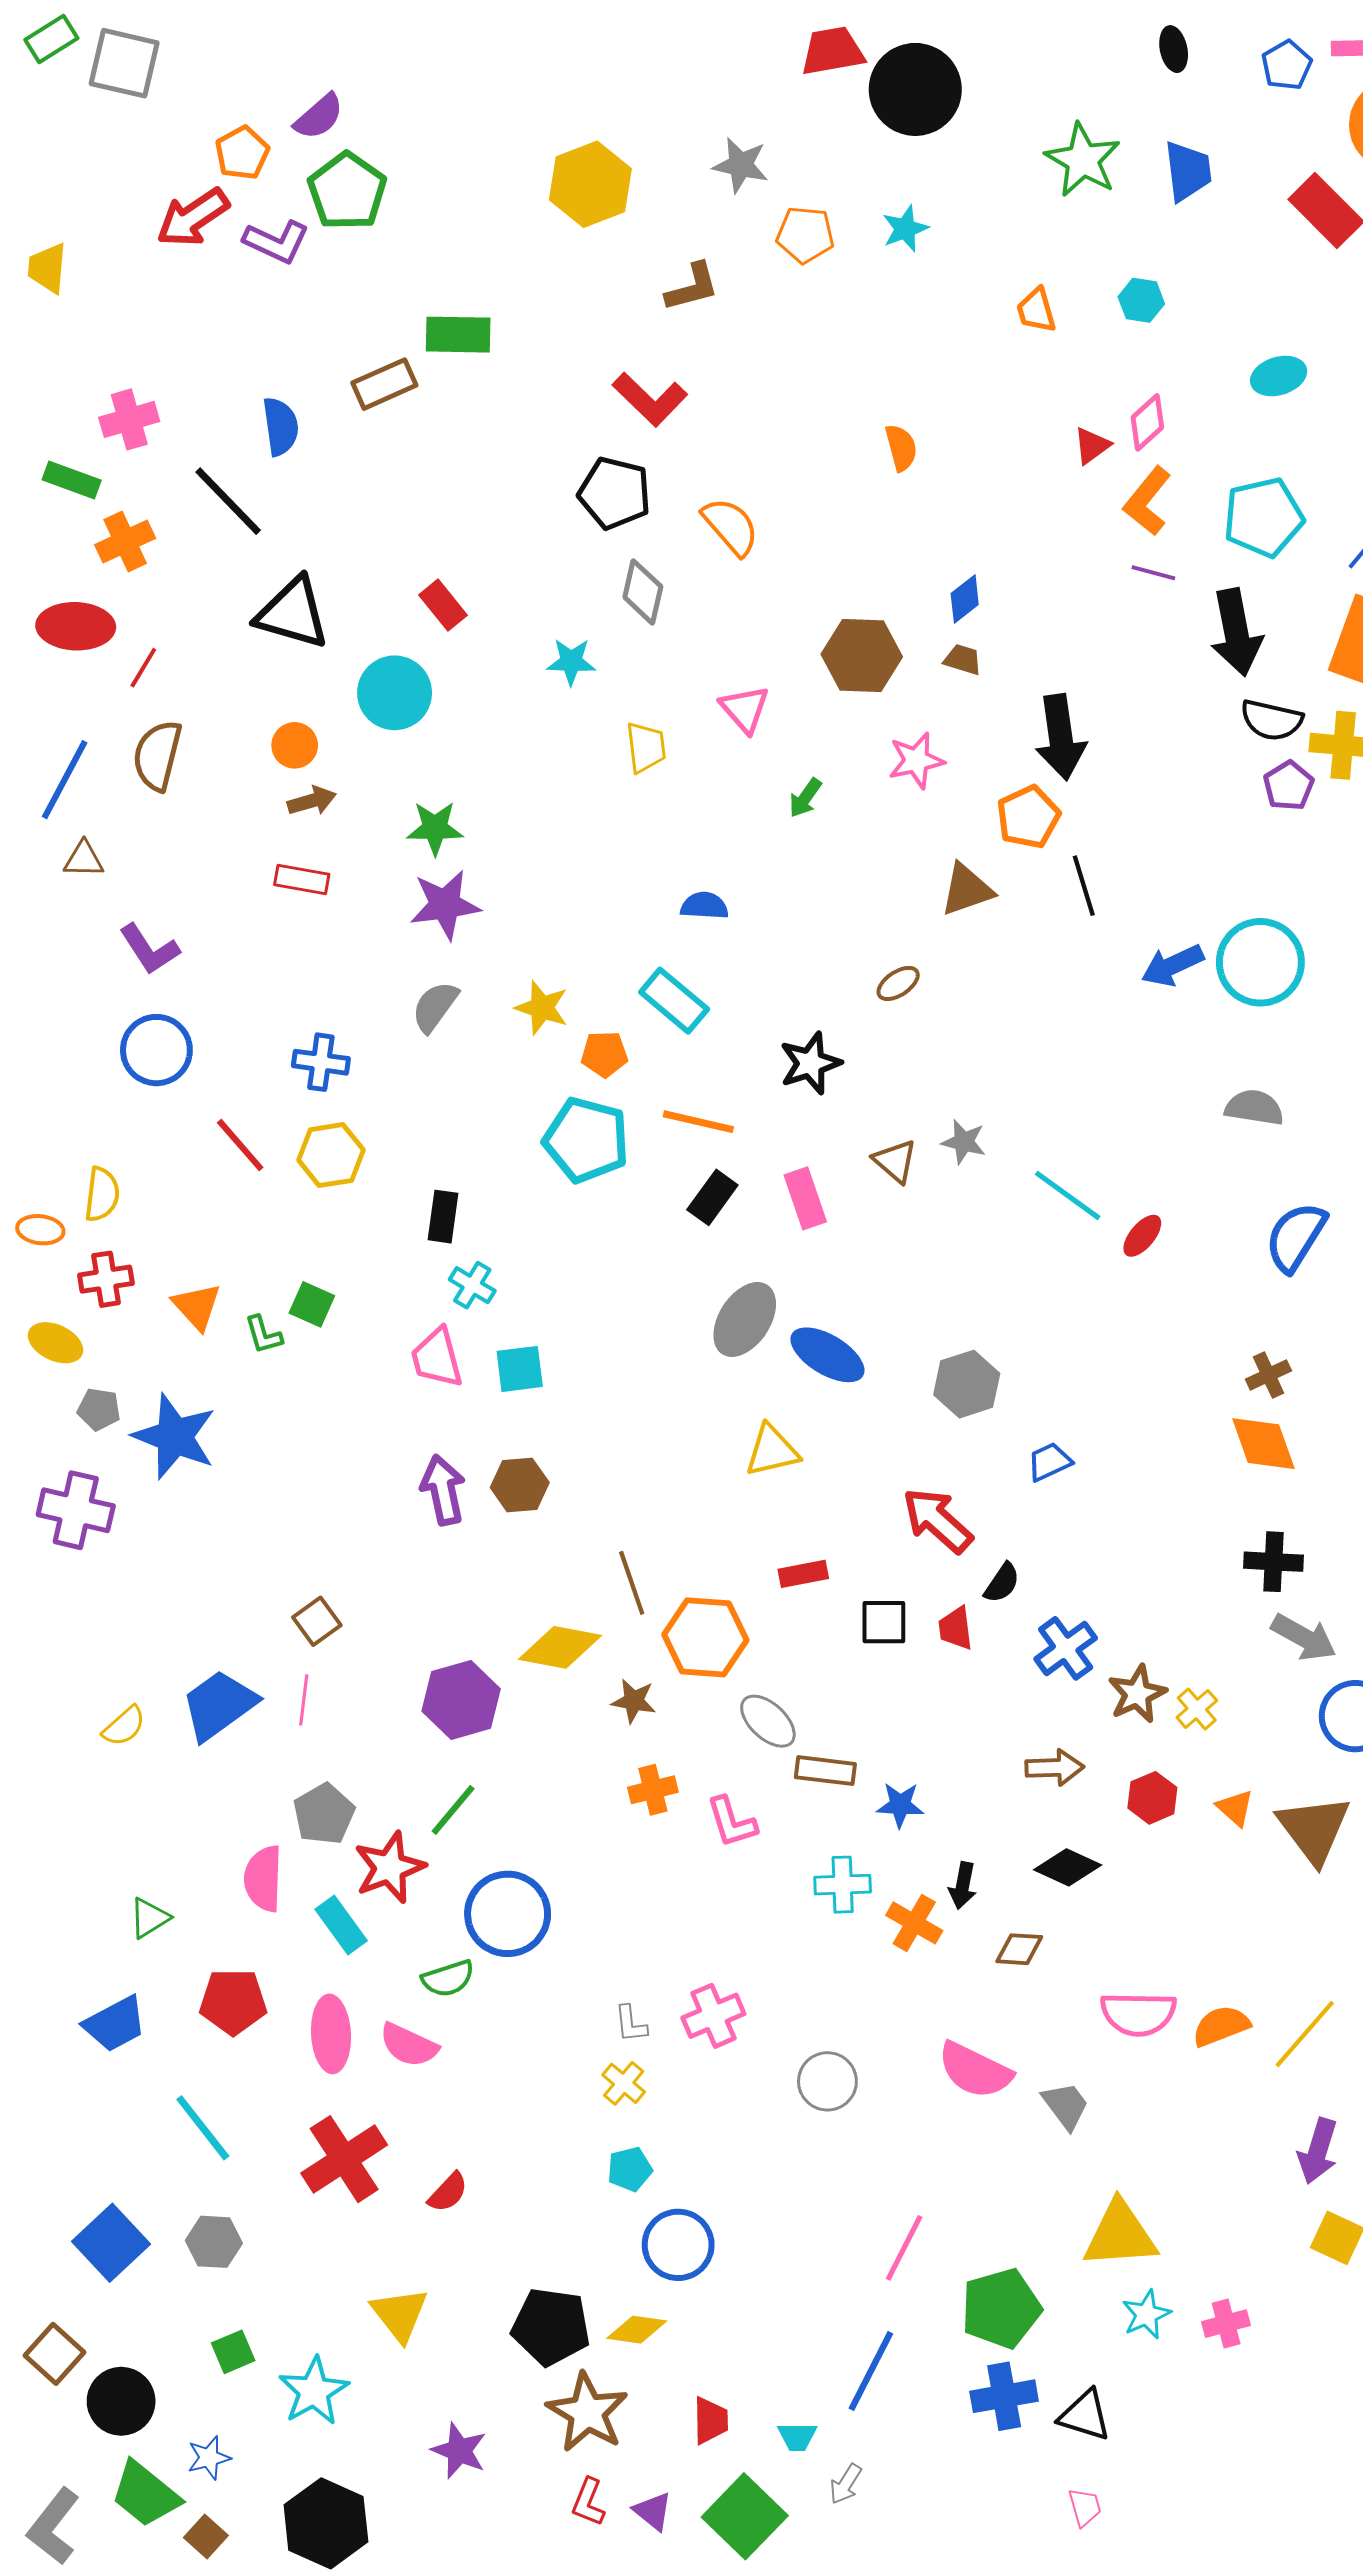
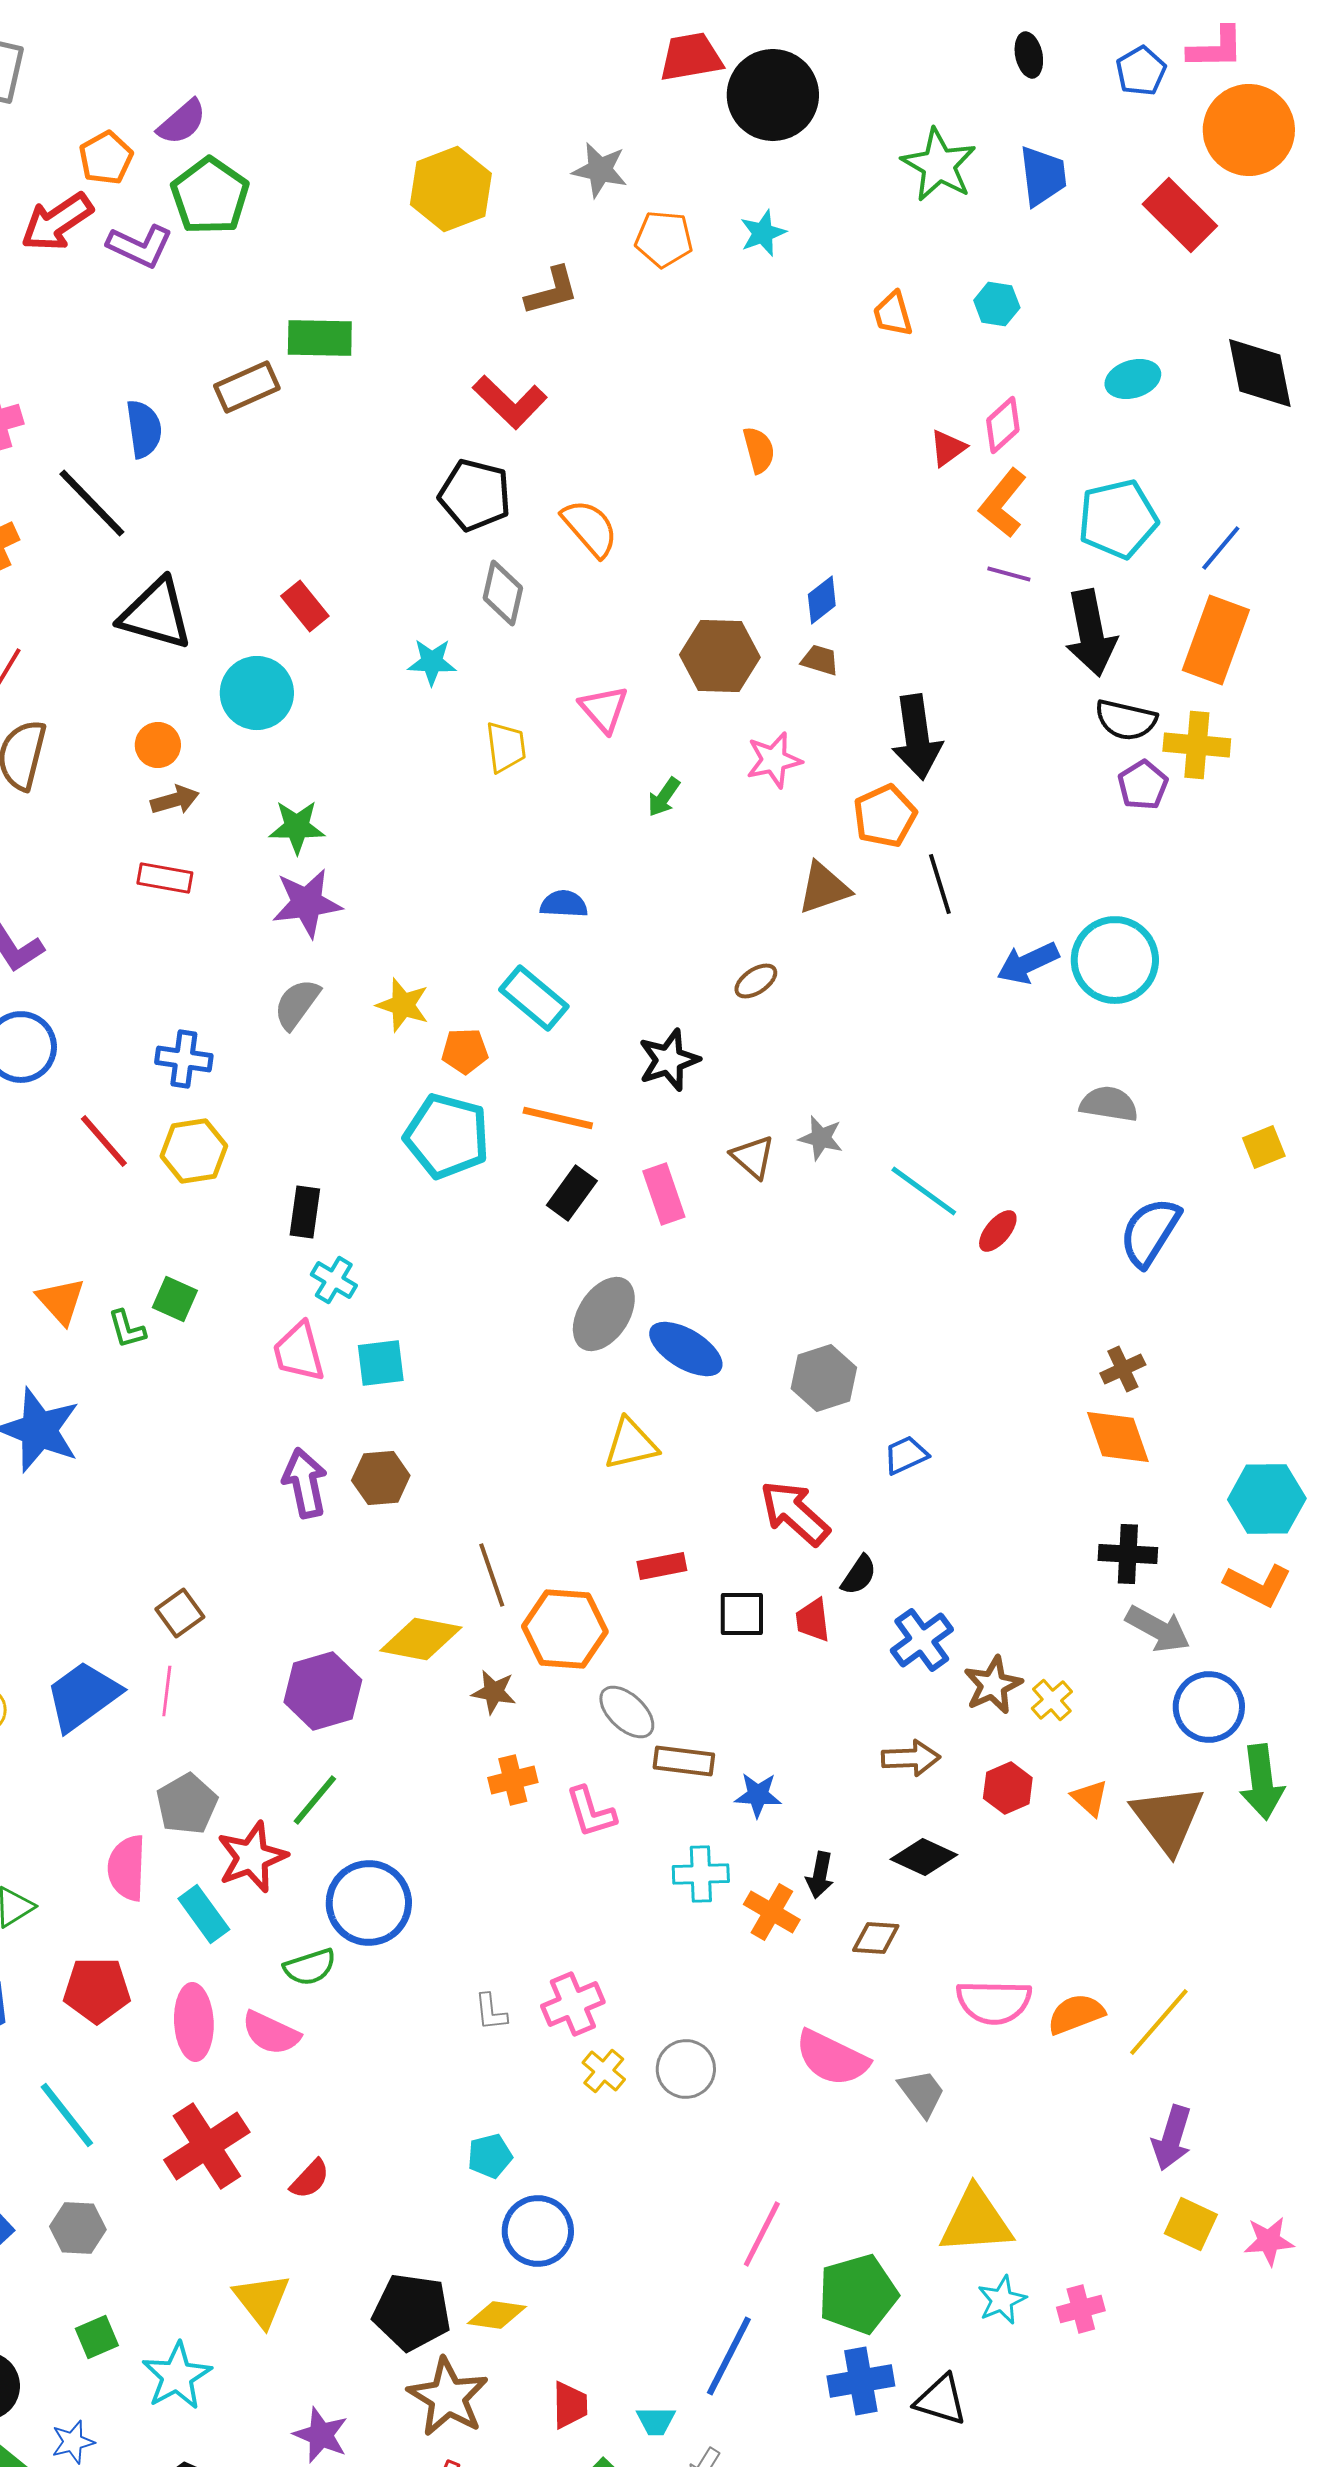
yellow cross: (624, 2083) -> (604, 2071), moved

